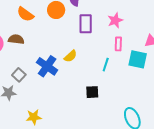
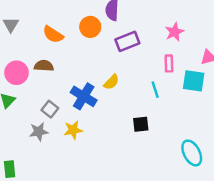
pink star: (115, 20) -> (174, 32), moved
purple rectangle: (86, 24) -> (127, 41), turned 72
cyan line: (106, 65) -> (155, 90), turned -32
yellow star: (34, 117) -> (73, 130), moved

